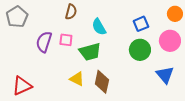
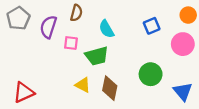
purple semicircle: (44, 42) -> (48, 27), moved
green circle: (140, 50) -> (151, 74), moved
blue triangle: (165, 75) -> (183, 91), moved

